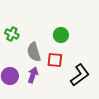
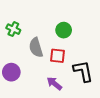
purple arrow: (33, 75) -> (54, 83), moved, turned -70
black L-shape: (80, 75) -> (83, 71), turned -65

